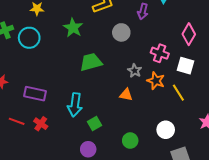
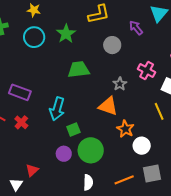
purple arrow: (143, 11) -> (136, 28), turned 119
cyan circle: (29, 38) -> (34, 37), moved
orange star: (156, 81) -> (125, 129), moved
orange triangle: (126, 95) -> (108, 106), size x1.5
green circle: (130, 141) -> (91, 150), moved, size x1.6

